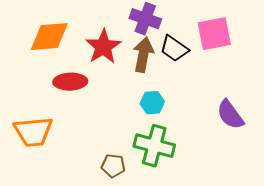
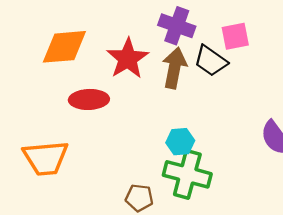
pink square: (214, 34) -> (235, 36), moved, size x0.7
cyan hexagon: (152, 103) -> (180, 142), moved

